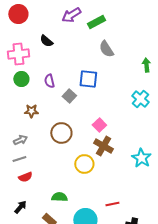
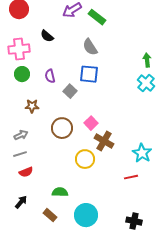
green rectangle: (96, 22) -> (97, 17), turned 66
gray semicircle: (106, 49) -> (90, 47), moved
cyan cross: (140, 99) -> (146, 83), moved
pink square: (99, 125) -> (91, 123), moved
red line: (112, 204) -> (131, 177), moved

